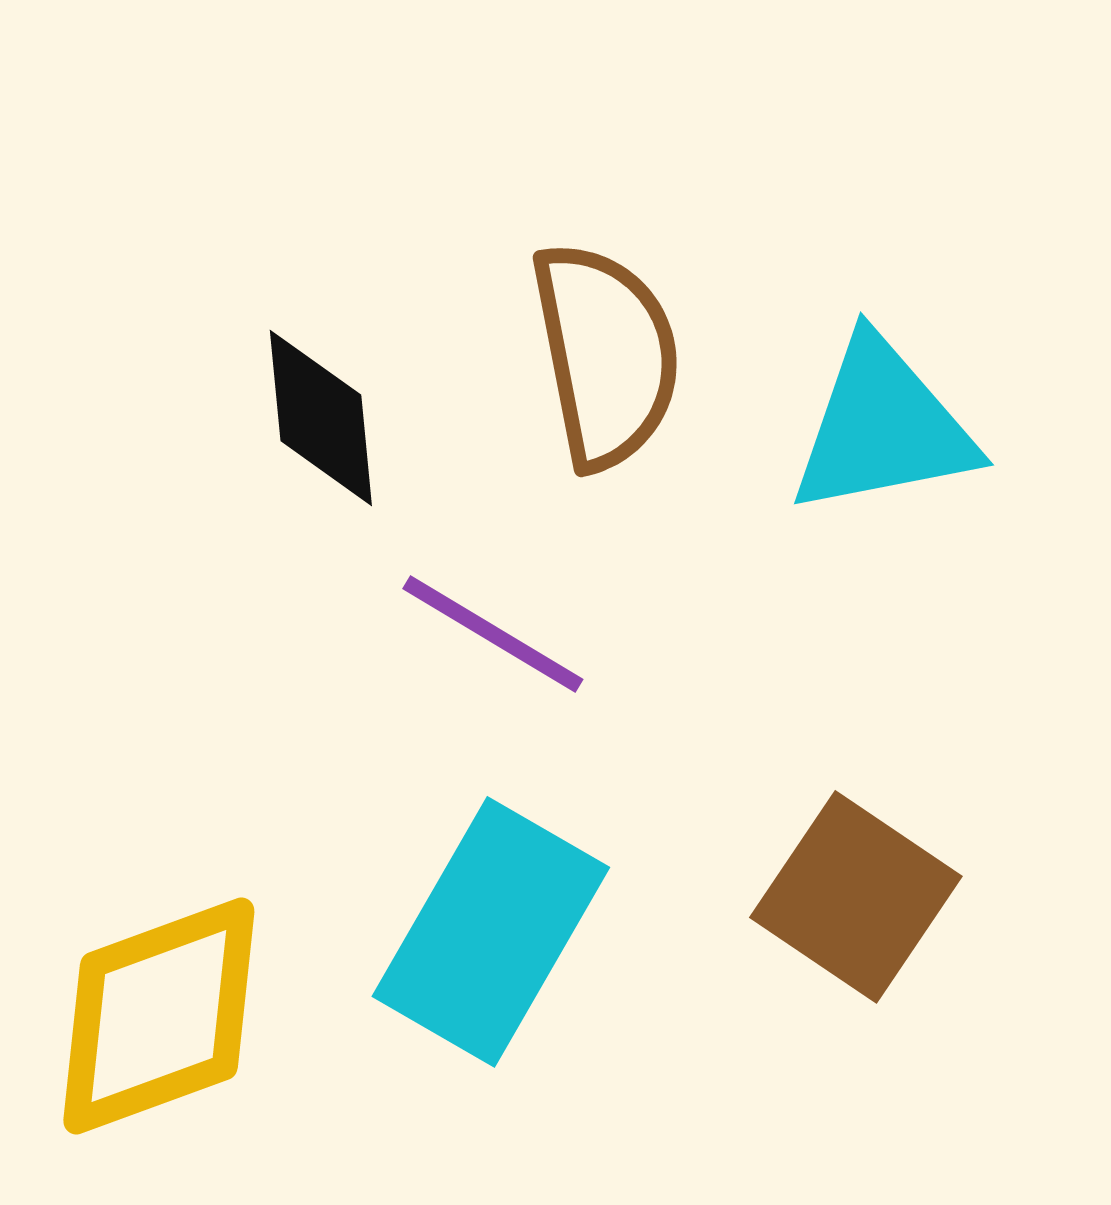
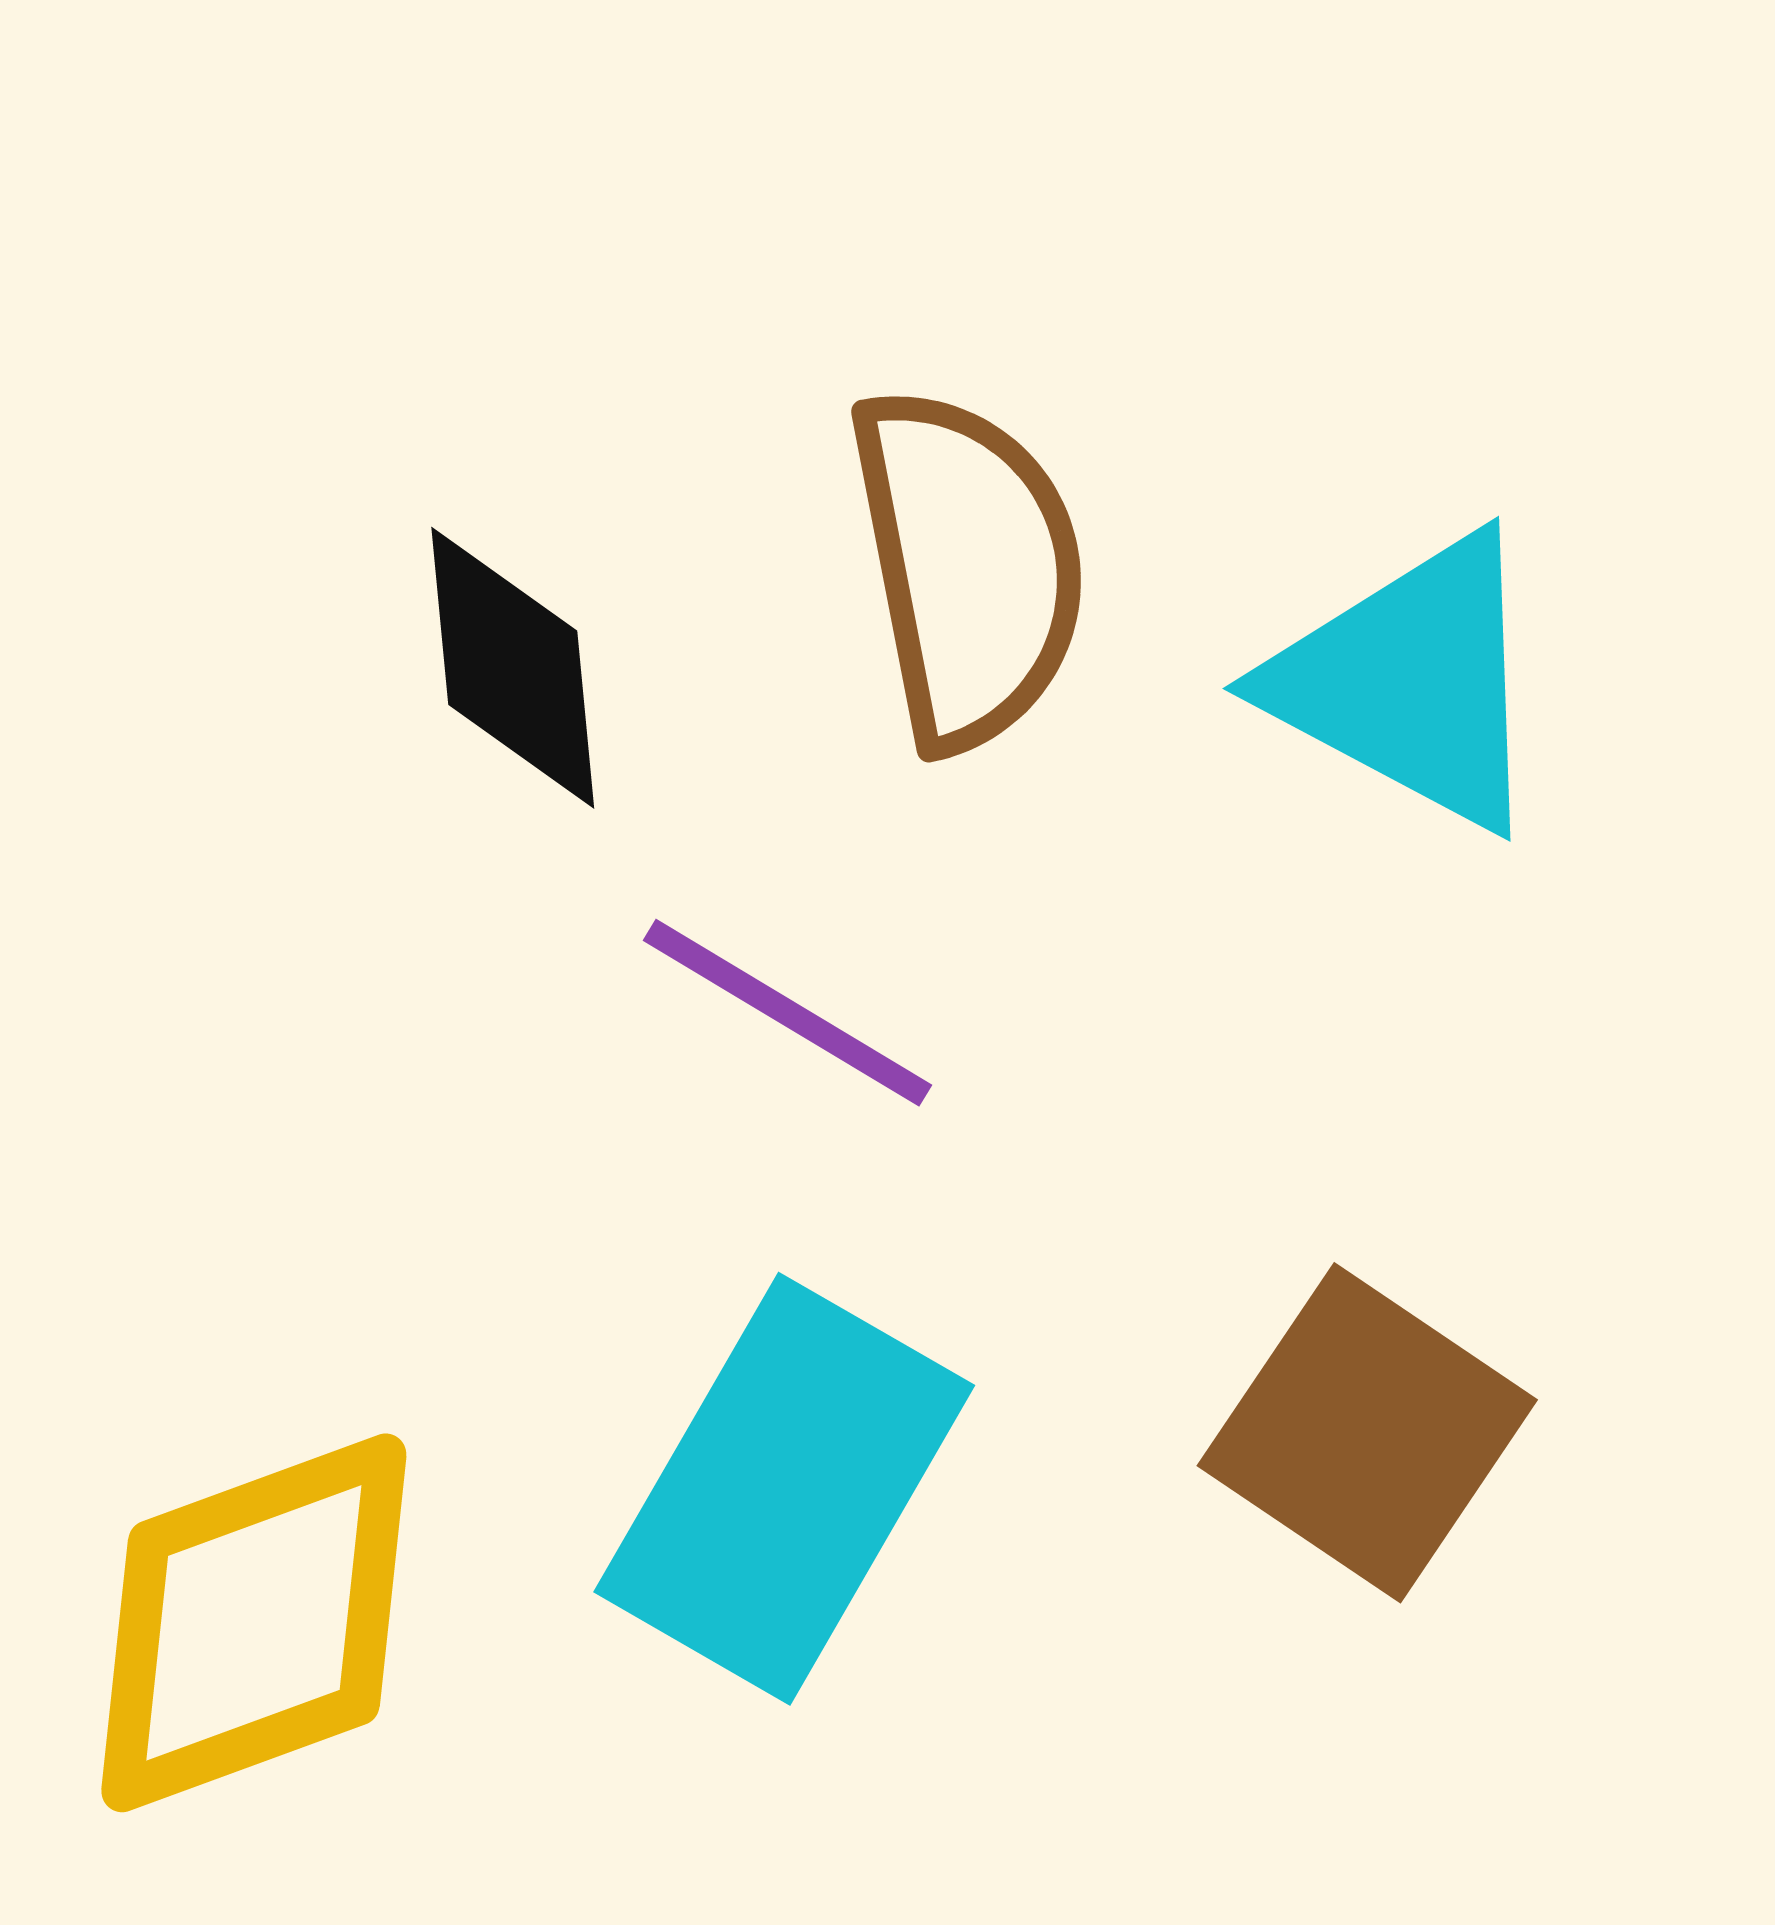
cyan triangle: (883, 427) -> (1410, 682), turned 39

